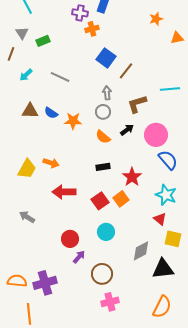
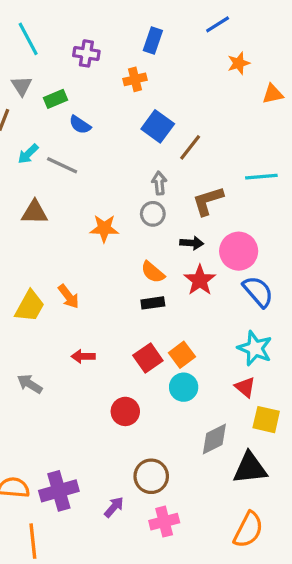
purple cross: (80, 13) -> (86, 53), moved
gray line: (60, 77) -> (62, 165), moved
blue semicircle: (51, 113) -> (80, 125), moved
black arrow: (127, 130) -> (192, 243), turned 40
orange semicircle: (103, 137) -> (153, 272), moved
orange arrow: (51, 163) -> (69, 296), turned 35
red star: (132, 177) -> (200, 280), moved
red arrow: (64, 192) -> (83, 356), moved, size x0.6
cyan circle: (106, 232) -> (184, 387), moved
red circle: (70, 239) -> (125, 411), moved
purple arrow: (79, 257) -> (114, 507), moved

